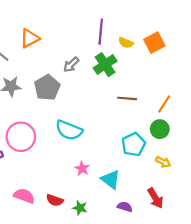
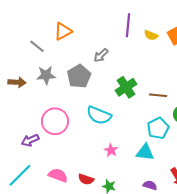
green cross: (105, 65) -> (126, 87), moved
brown line: (127, 98) -> (158, 95), moved
cyan triangle: (111, 179) -> (145, 152), moved, turned -30

